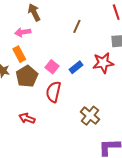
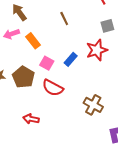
brown line: (77, 26) -> (64, 18), turned -40
orange rectangle: (19, 54) -> (33, 41), moved
red semicircle: (53, 92) -> (53, 88), turned -65

